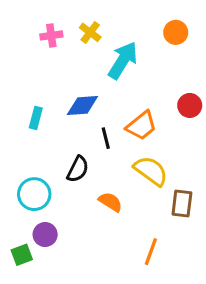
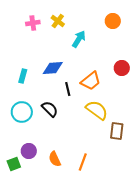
cyan arrow: (123, 60) -> (79, 39), size x0.7
black semicircle: (78, 169) -> (50, 109), turned -72
cyan circle: (34, 194) -> (22, 112), moved
orange semicircle: (110, 202) -> (55, 159), moved, turned -147
orange line: (151, 252) -> (83, 162), moved

